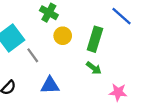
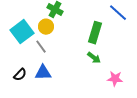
yellow circle: (63, 36) -> (46, 27), moved
blue triangle: (50, 85) -> (43, 73), moved

